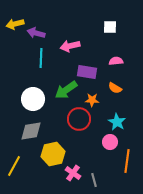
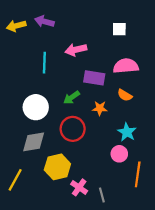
purple arrow: (36, 33) -> (44, 21), moved
pink semicircle: (116, 61) -> (126, 66), size x1.6
green arrow: (66, 90) -> (72, 97), size x0.7
red circle: (79, 119) -> (73, 129), moved

